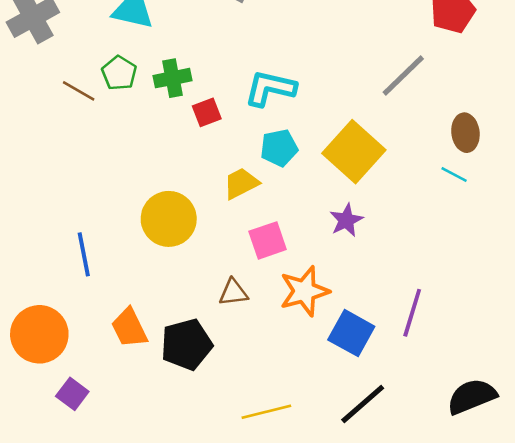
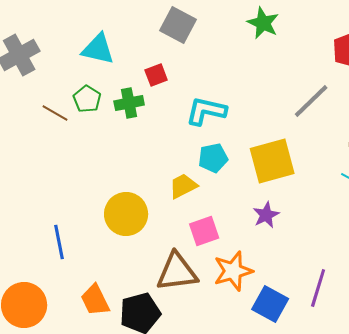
red square: (207, 112) -> (156, 75), moved
yellow square: (354, 152) -> (272, 161), turned 33
brown triangle: (233, 292) -> (177, 272), size x1.8

